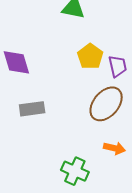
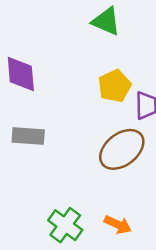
orange arrow: (114, 148) -> (118, 225), moved

